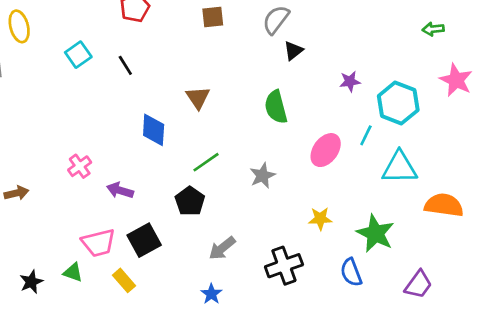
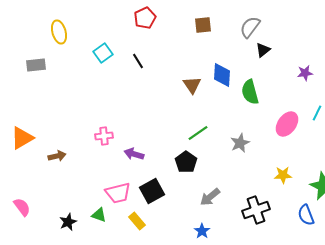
blue diamond: (154, 130) -> (222, 75), moved
pink cross: (80, 166) -> (104, 136), turned 30

